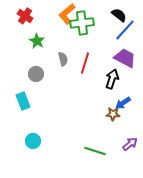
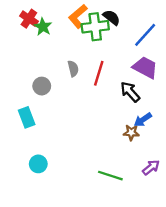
black semicircle: (119, 15) -> (111, 17), moved
green star: (37, 41) -> (43, 27), moved
black arrow: (112, 79) -> (130, 92), turned -60

